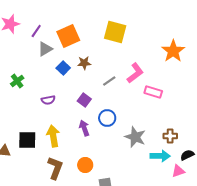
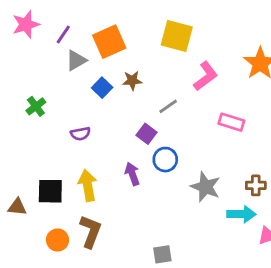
pink L-shape: (135, 73) -> (205, 76), moved
purple square: (84, 100) -> (147, 134), moved
orange circle: (85, 165) -> (57, 240), moved

